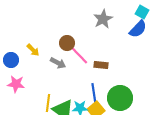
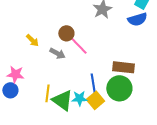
blue semicircle: (138, 29) -> (137, 19), turned 30
blue circle: (11, 60) -> (10, 90), moved
brown rectangle: (101, 65) -> (123, 67), moved, size x1.5

